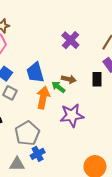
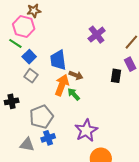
brown arrow: (69, 79) -> (76, 75), moved
green arrow: (58, 87) -> (74, 94), moved
purple star: (72, 115) -> (86, 130), moved, turned -30

